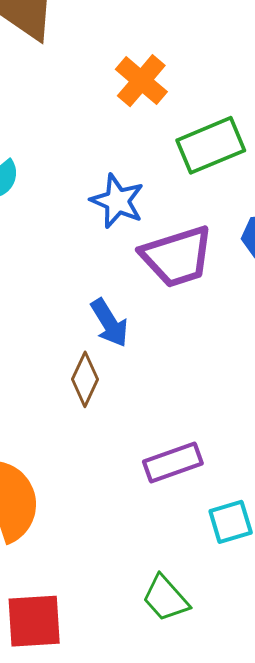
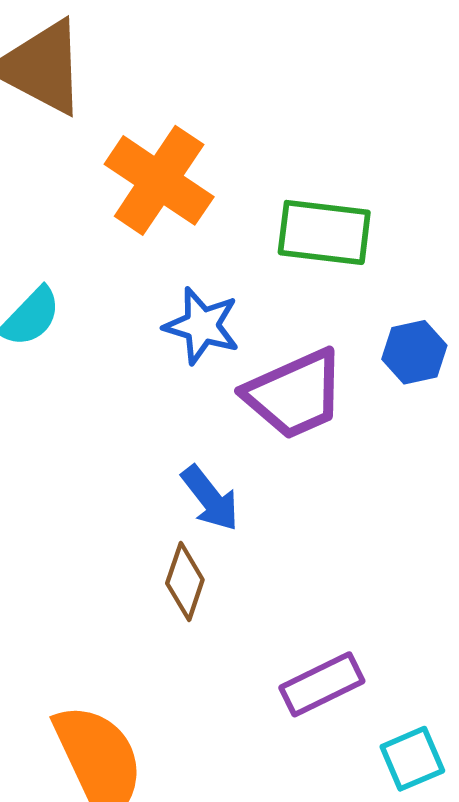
orange cross: (141, 81) -> (159, 180), moved, size x1.4
green rectangle: (211, 145) -> (324, 232), turned 36

